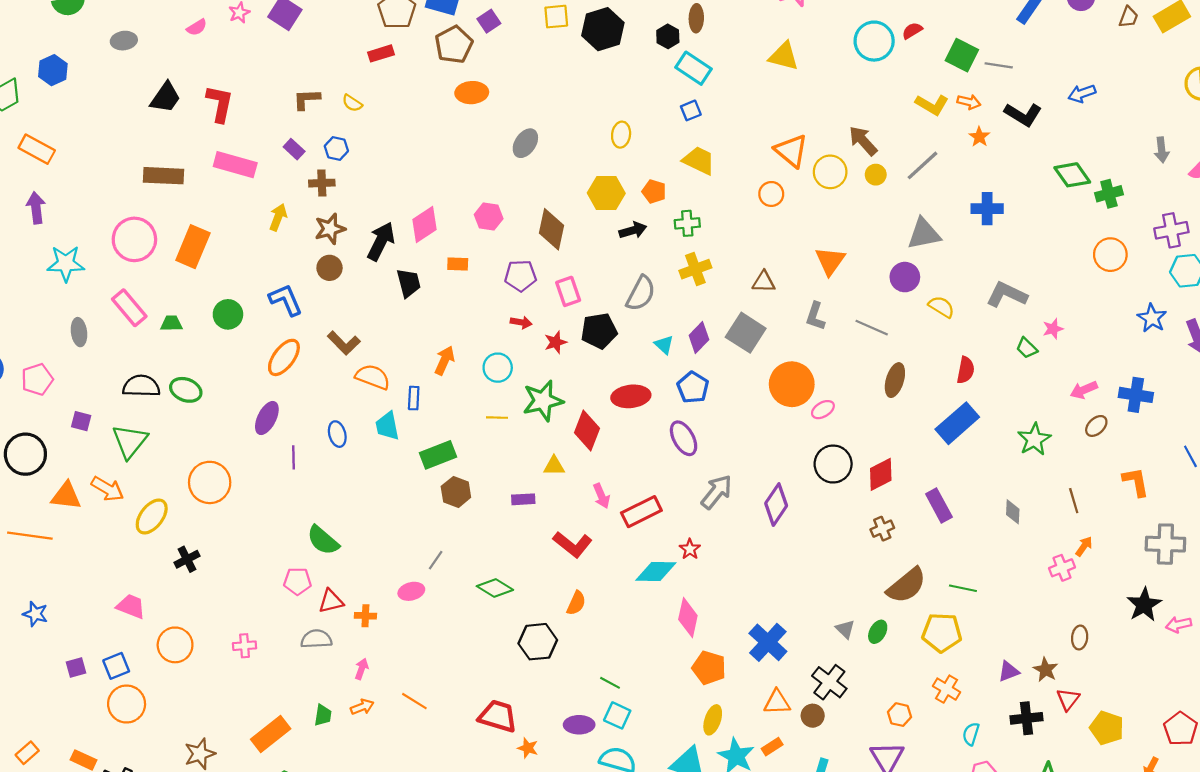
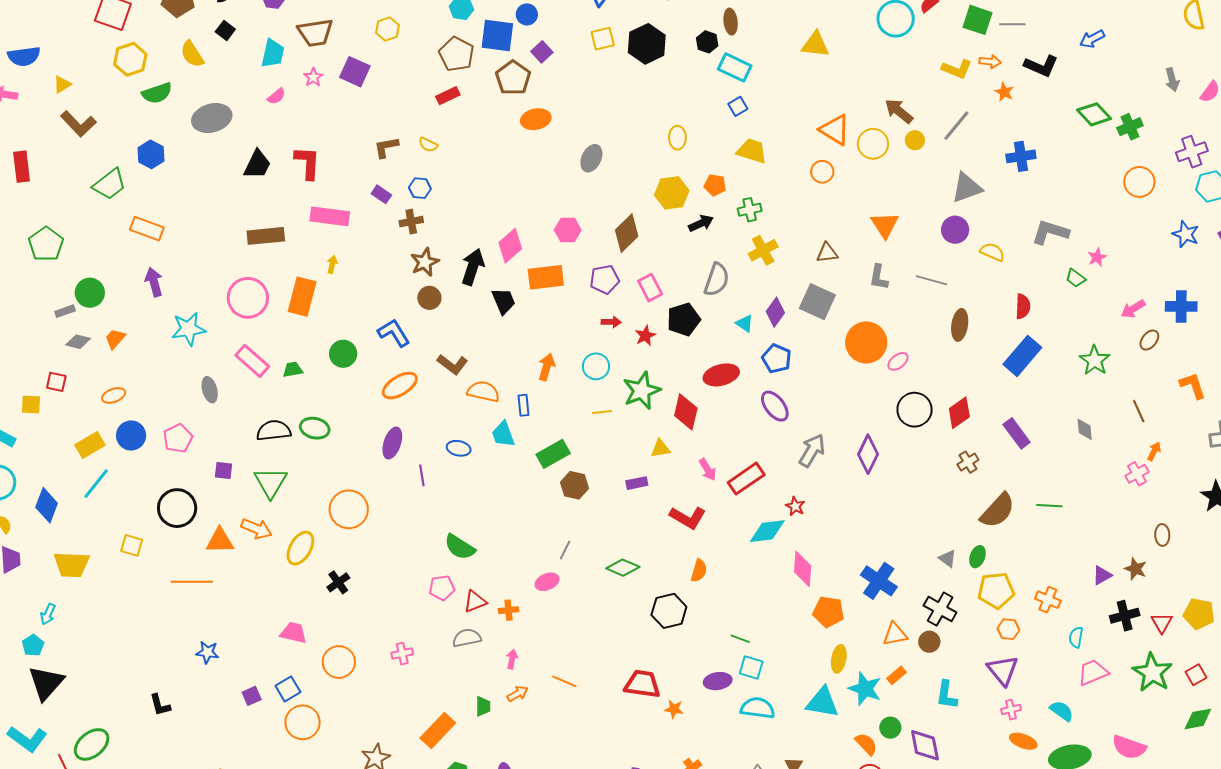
gray ellipse: (124, 41) -> (212, 118), size x1.6
yellow arrow: (278, 217) -> (332, 264), moved, size x0.7
brown diamond: (551, 229) -> (627, 233), turned 42
orange rectangle: (458, 264) -> (546, 277), size x1.8
orange ellipse: (284, 357) -> (400, 386), turned 30
blue ellipse: (337, 434) -> (459, 448), turned -55
yellow pentagon: (942, 633) -> (996, 590), moved
red triangle: (1068, 699) -> (1162, 623), moved

